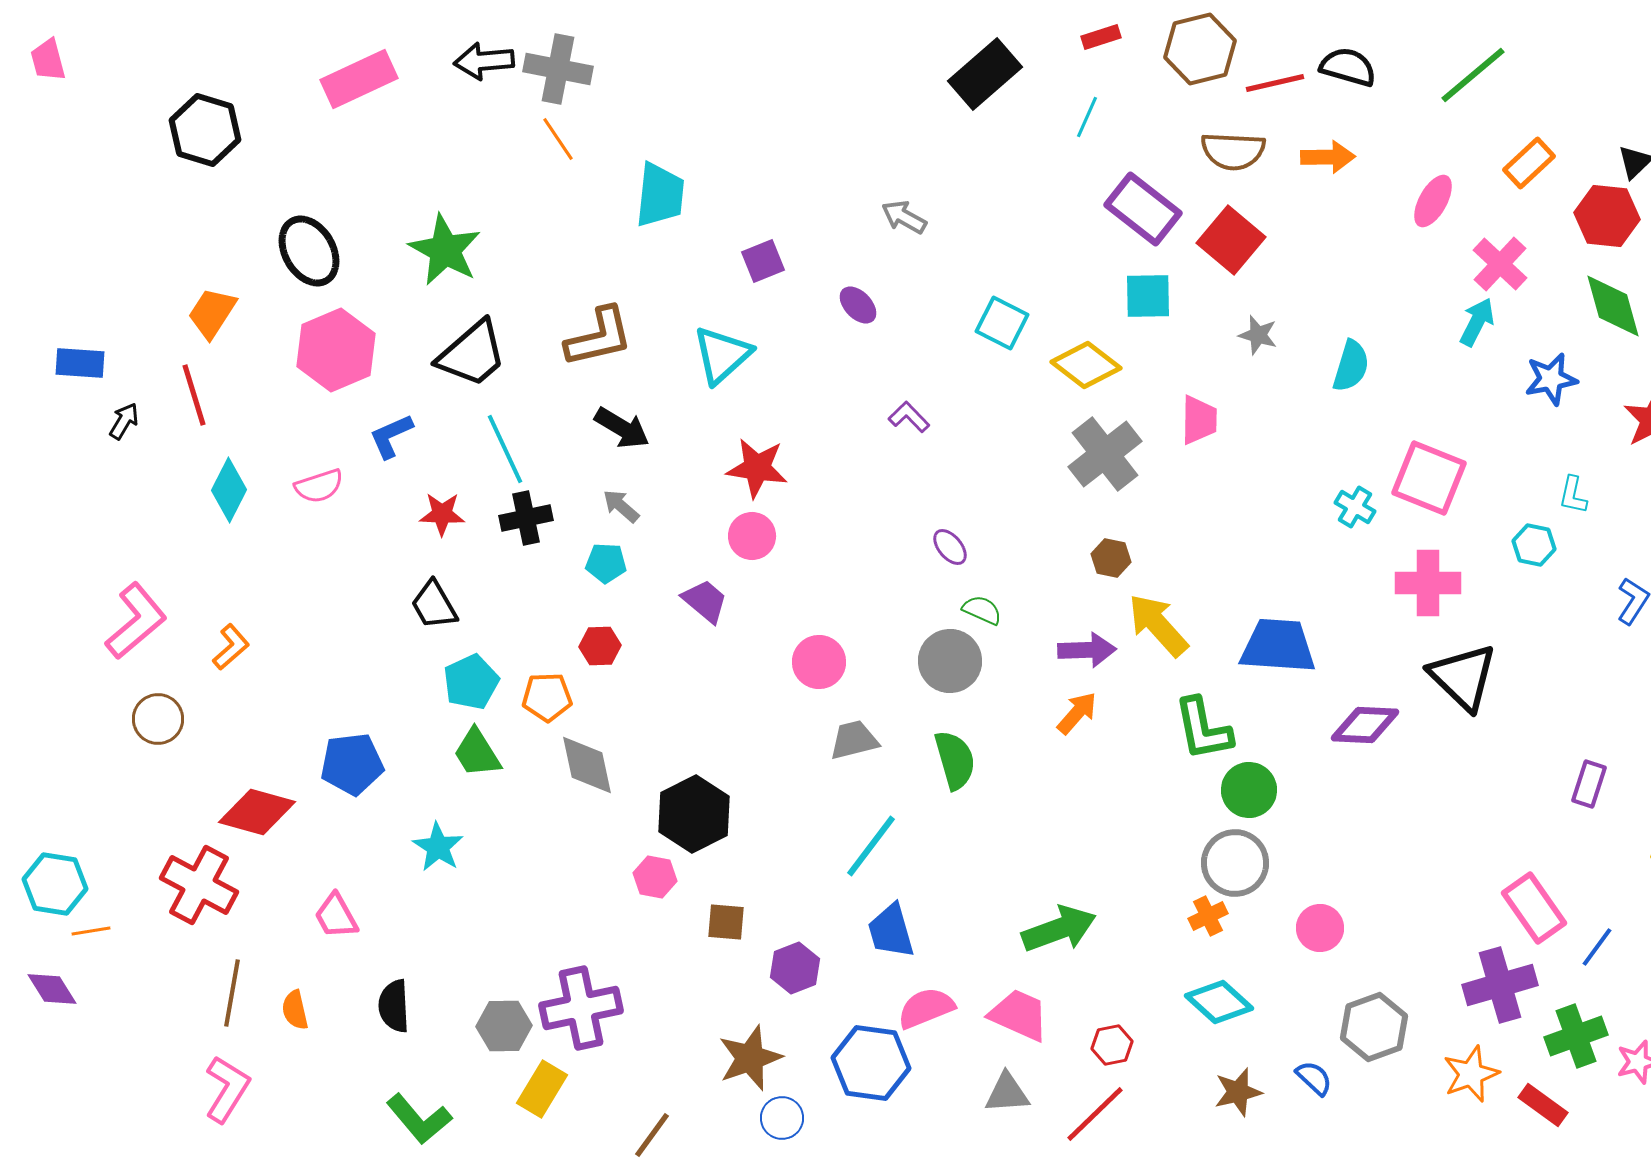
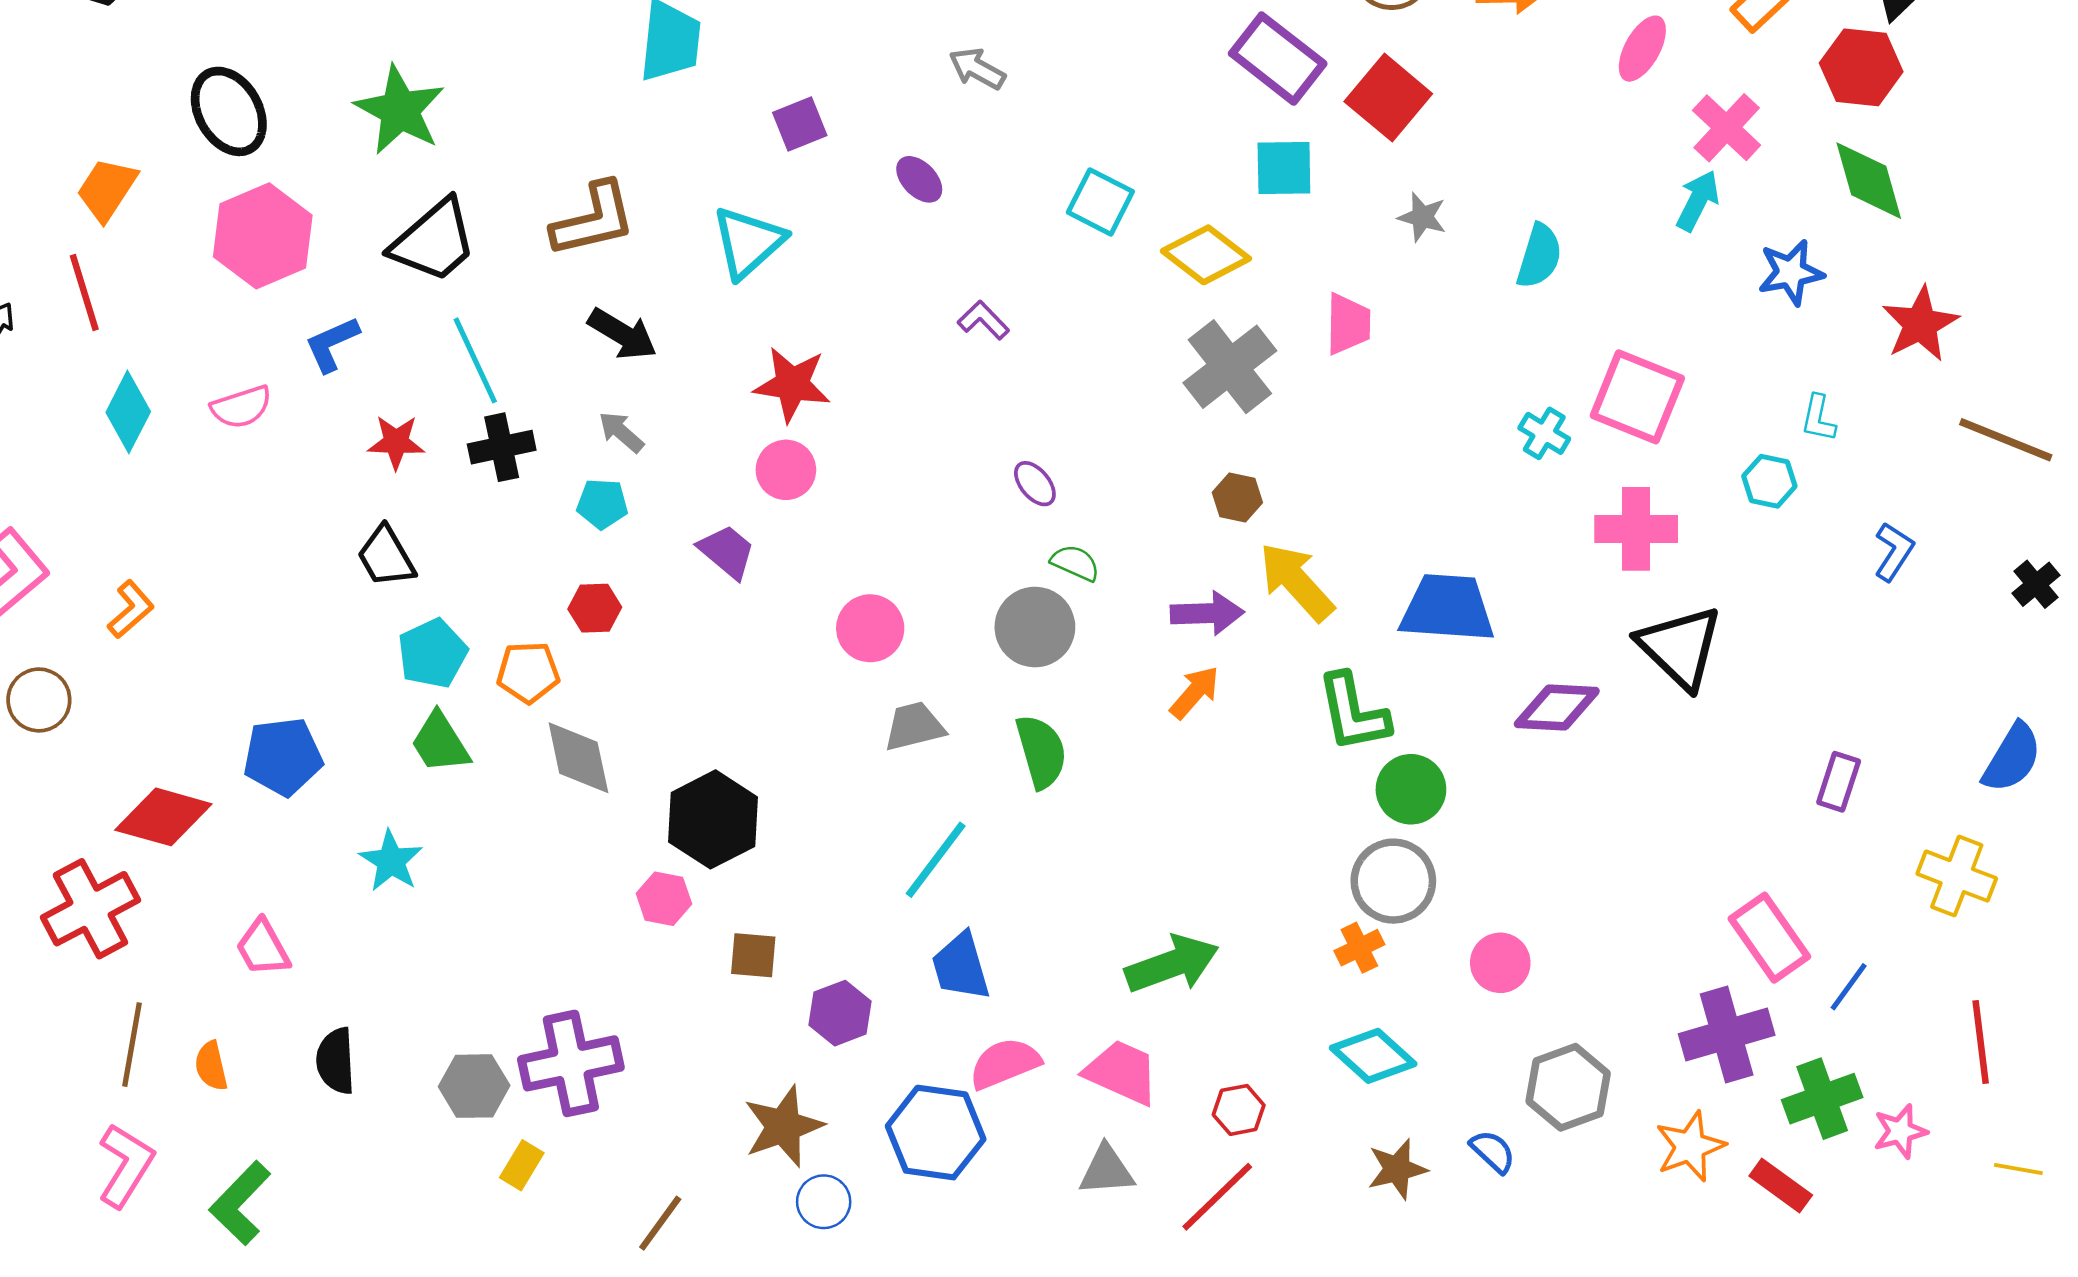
red cross: (199, 885) -> (90, 909), turned 34
yellow rectangle: (542, 1089) -> (522, 1165), size x0.7
green L-shape: (419, 1119) -> (240, 1203), moved, turned 84

